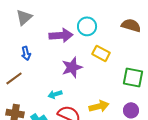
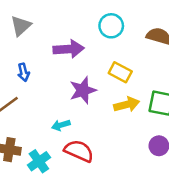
cyan circle: (87, 26) -> (111, 26), moved
yellow arrow: (99, 106) -> (127, 104), moved

